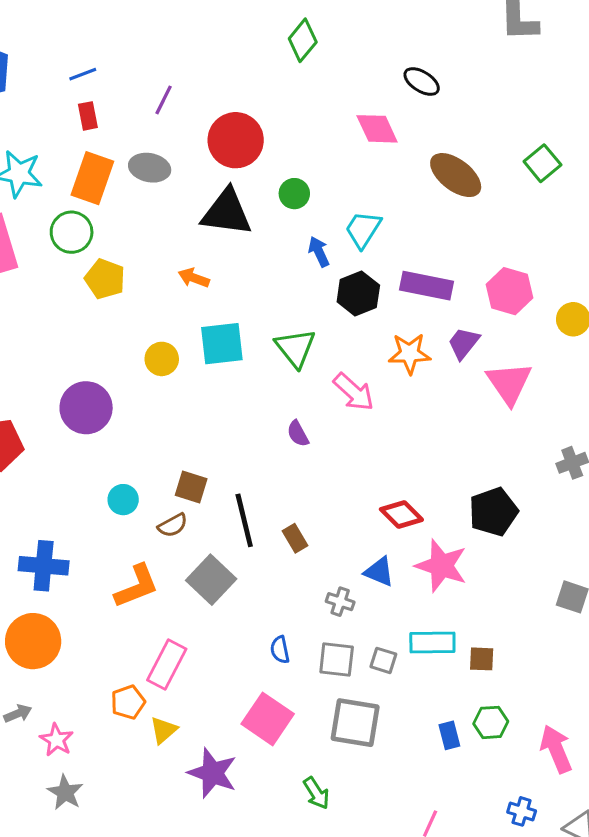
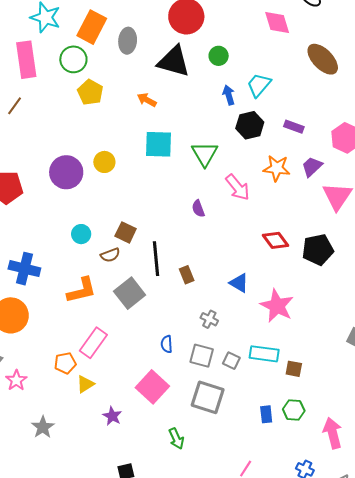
gray ellipse: (150, 168) -> (128, 41), moved, turned 75
purple rectangle: (427, 286) -> (294, 127), size x0.6
yellow circle: (162, 359) -> (104, 162), moved
black pentagon: (493, 512) -> (318, 250), moved
red diamond: (401, 515) -> (275, 240), moved
blue triangle: (379, 572) -> (239, 283), moved
purple star: (212, 773) -> (112, 416), size x0.6
gray star: (65, 792) -> (43, 427), moved

